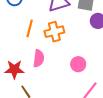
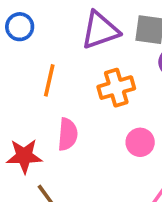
orange cross: (54, 32) -> (116, 88), moved

